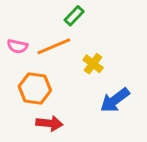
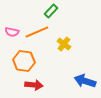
blue arrow: (115, 100) -> (85, 81), moved, turned 55

